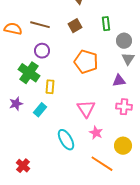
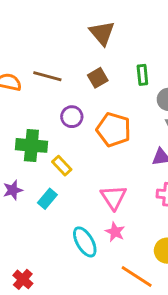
purple circle: (42, 51) -> (72, 117), moved
green cross: (29, 73) -> (31, 145), turned -30
yellow rectangle: (50, 87) -> (62, 166), turned -48
pink star: (96, 133) -> (115, 232), moved

